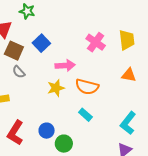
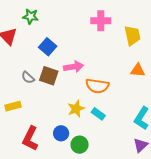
pink cross: (96, 42) -> (101, 21), moved, turned -30
brown square: (14, 51) -> (49, 76), moved
yellow star: (56, 88) -> (76, 109), moved

